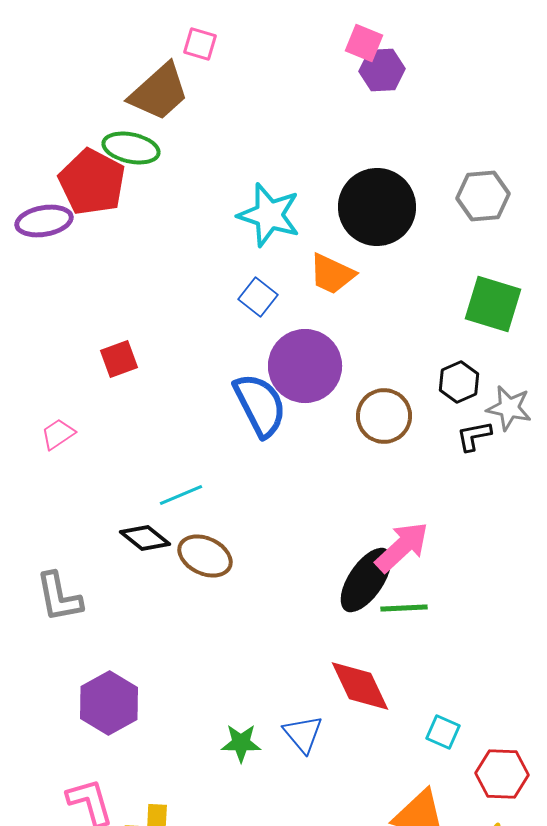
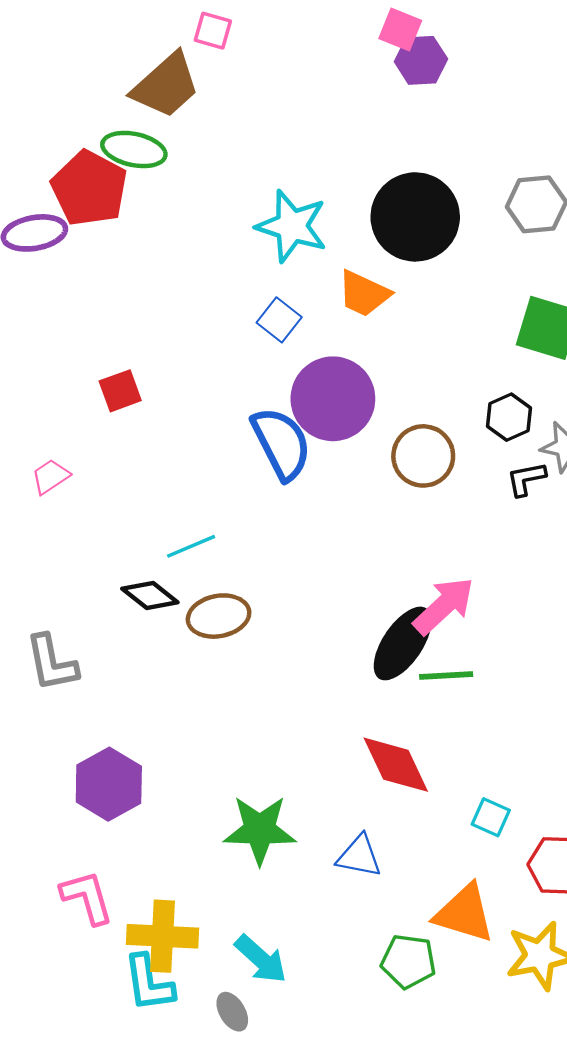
brown ellipse: (205, 556) -> (219, 616), turned -36
blue triangle: (303, 734) -> (359, 856), moved, turned -39
green star: (241, 743) -> (260, 830), size x1.6

